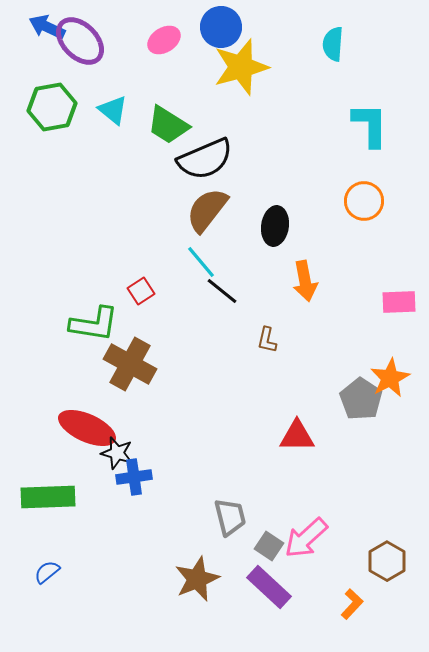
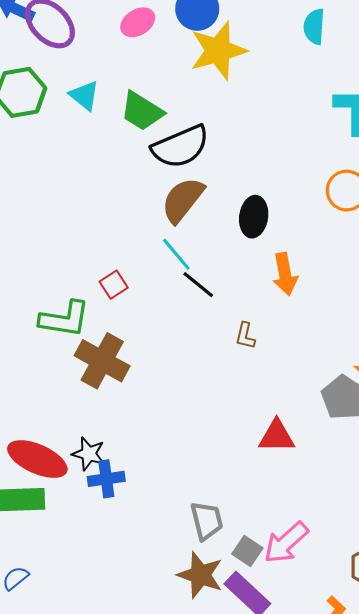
red ellipse: (87, 428) -> (37, 459), moved
brown star: (197, 579) -> (200, 575), moved, turned -30

